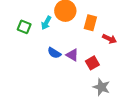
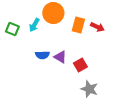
red arrow: (109, 39) -> (97, 27), moved
blue semicircle: (54, 53) -> (42, 55), turned -32

